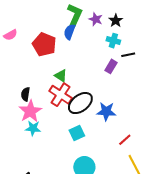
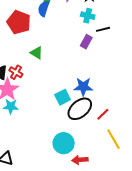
red cross: (61, 95) -> (16, 72), moved, size x0.6
black ellipse: (80, 103) -> (80, 109), moved
cyan square: (77, 133) -> (63, 97), moved

